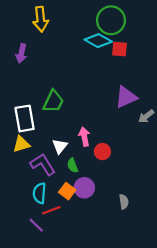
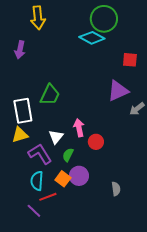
red square: (120, 49) -> (130, 60), moved
green semicircle: (73, 165) -> (68, 155), turned 48

